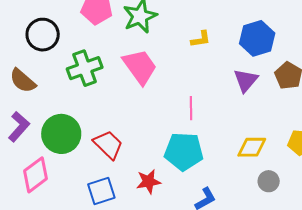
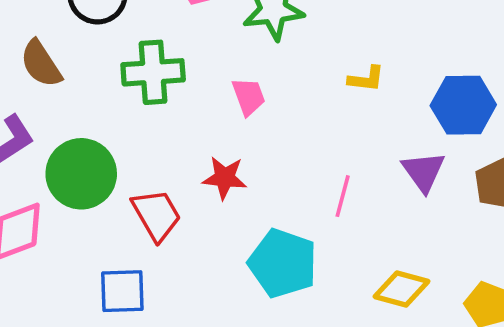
pink trapezoid: (140, 67) -> (249, 97), size x0.6
purple triangle: (246, 80) -> (423, 171), turned -32
pink line: (191, 108) -> (343, 196), moved
red star: (149, 182) -> (225, 178), moved

